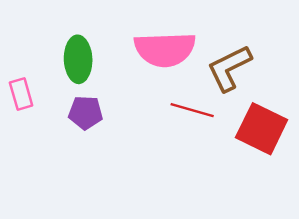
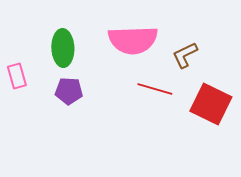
brown L-shape: (229, 68) -> (185, 55), size x0.7

